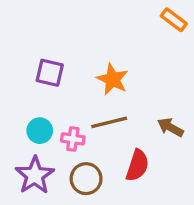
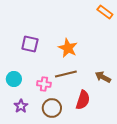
cyan circle: (40, 131) -> (14, 79), moved
purple star: (35, 175) -> (21, 106), size x0.6

